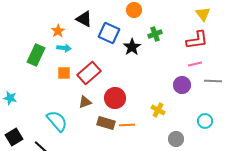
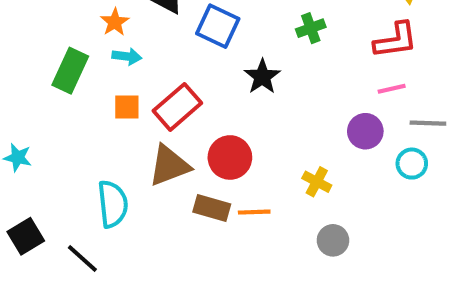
black star: (132, 47) -> (262, 77), moved
brown triangle: (85, 102) -> (169, 166), size x1.6
cyan semicircle: (57, 121) -> (113, 204), turned 35
cyan circle: (205, 121) -> (412, 164), moved
gray circle: (176, 139) -> (333, 240), moved

